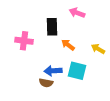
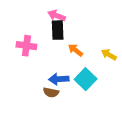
pink arrow: (77, 13) -> (57, 16), moved
cyan square: (77, 71) -> (86, 79), turned 30

